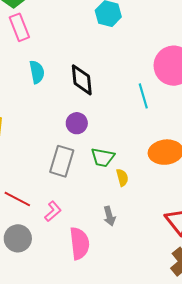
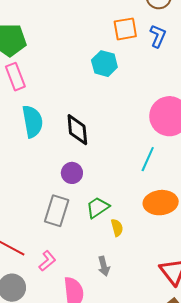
cyan semicircle: (37, 72) -> (33, 121), size x1.4
cyan line: (143, 96) -> (148, 159), moved, turned 40
green trapezoid: (103, 157) -> (98, 207), turned 135

